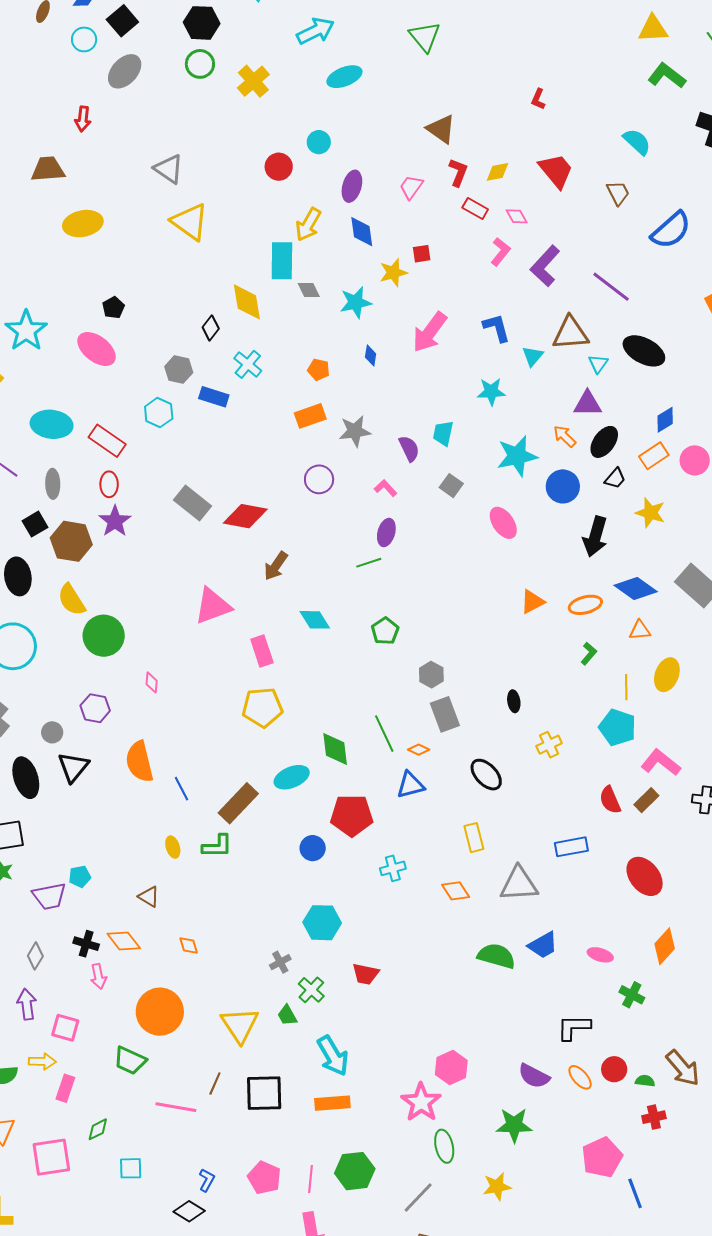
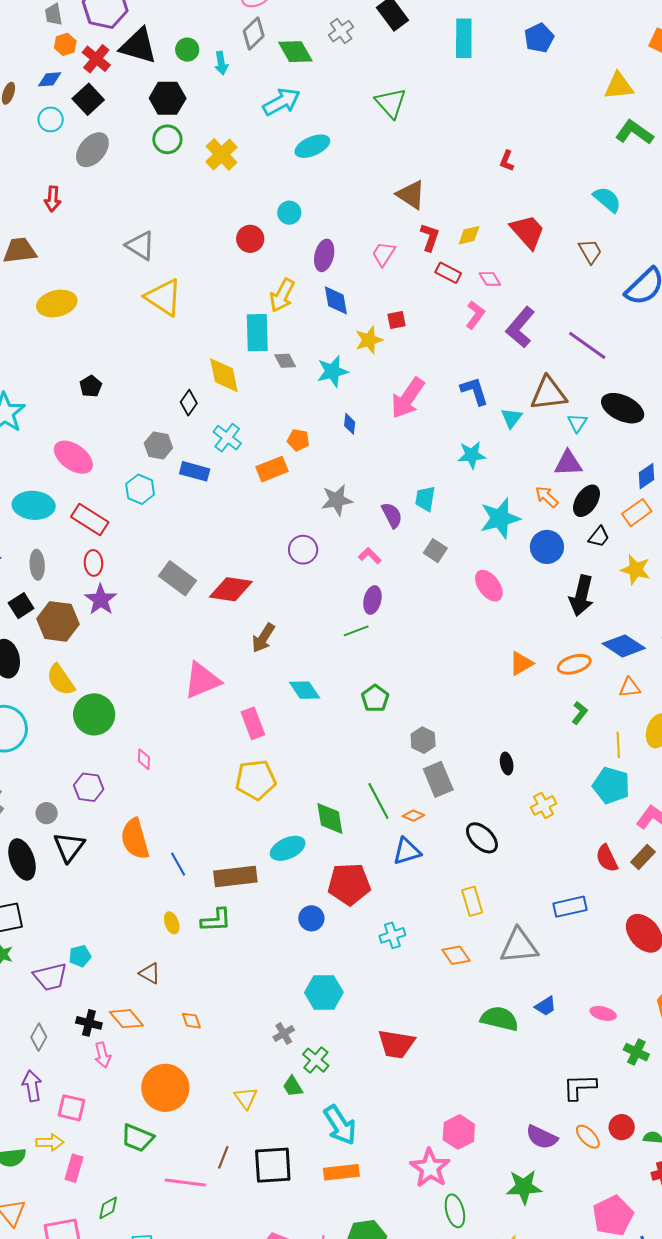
pink ellipse: (97, 349) -> (73, 457), moved
orange rectangle: (310, 416) -> (272, 469), moved
brown rectangle: (238, 803) -> (235, 876), turned 42
blue trapezoid: (543, 945) -> (546, 1006), size x0.7
red trapezoid: (365, 974) -> (396, 1044), moved, size x1.4
yellow triangle: (240, 1025) -> (246, 1098), size x0.6

